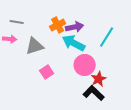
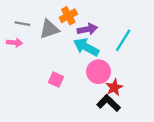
orange cross: (58, 25) -> (68, 16), moved
gray triangle: (35, 46) -> (49, 29), moved
pink square: (47, 72) -> (56, 80), turned -32

